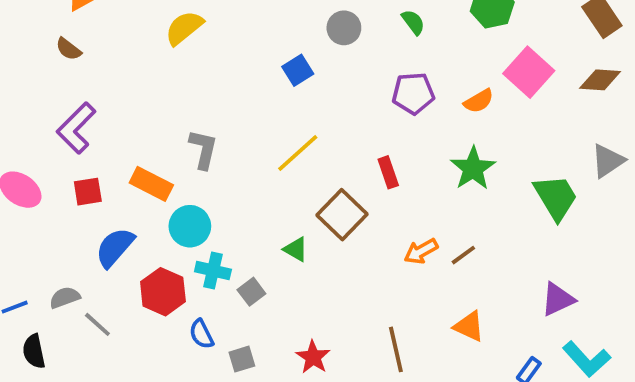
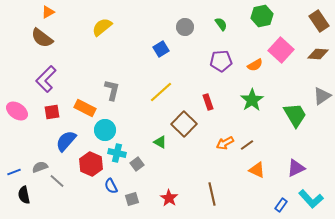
brown semicircle: (69, 49) -> (42, 38), size x1.6
orange triangle: (469, 326) -> (257, 170), moved

